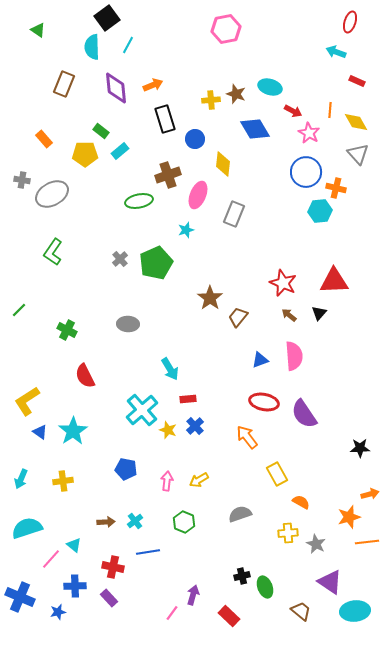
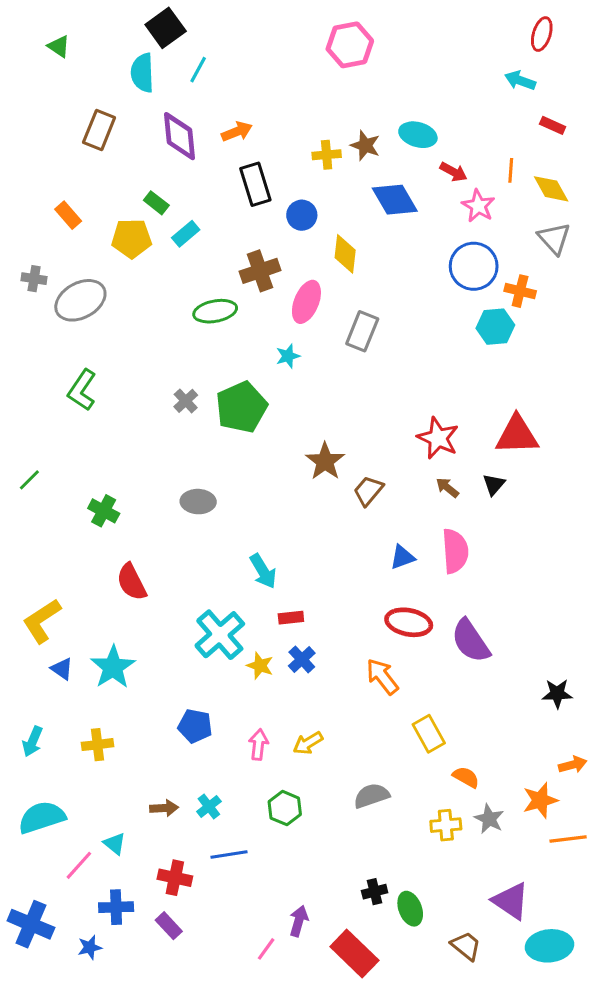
gray star: (316, 544) -> (489, 819), moved
red rectangle: (229, 616) -> (354, 954), size x1.4

